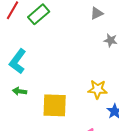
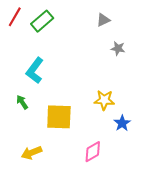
cyan L-shape: (18, 61) -> (35, 71), moved
green arrow: (20, 91) -> (22, 102), turned 48

